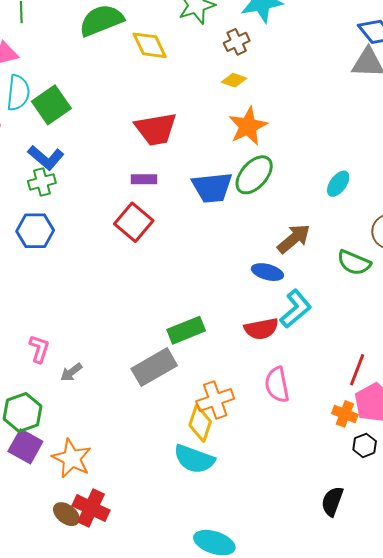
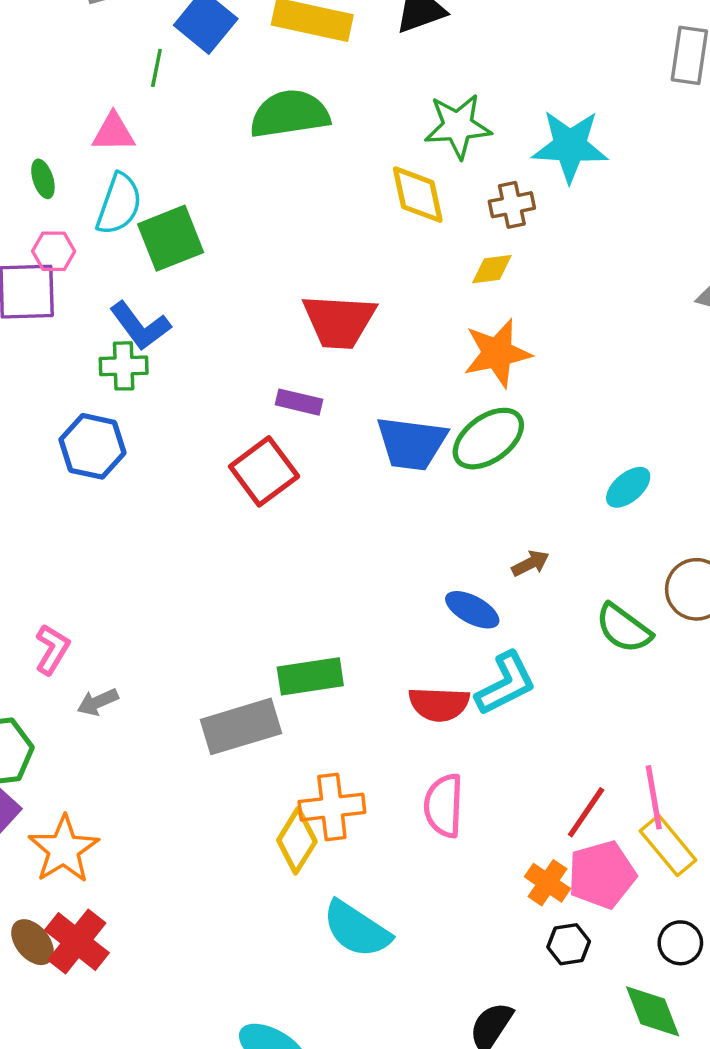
yellow diamond: (150, 45) -> (418, 195), moved
yellow diamond: (234, 80) -> (492, 269), turned -40
brown arrow: (294, 239) -> (530, 563), size x0.6
cyan semicircle: (194, 459) -> (357, 929), moved

